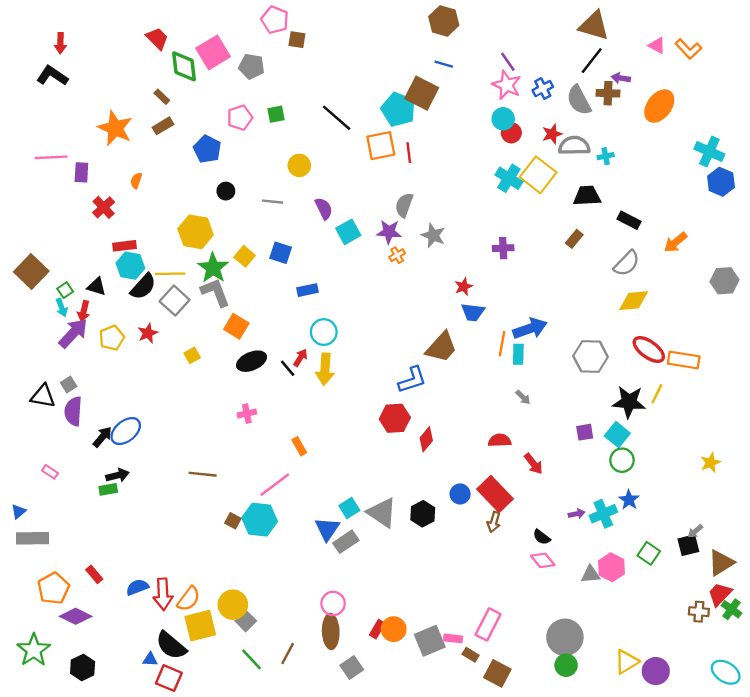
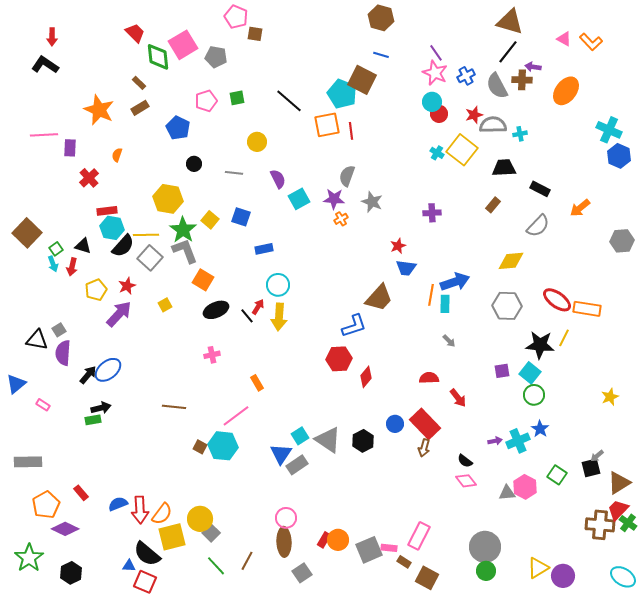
cyan cross: (509, 178) -> (437, 153), size x0.6
yellow diamond: (634, 301) -> (511, 261), moved
purple arrow: (73, 333) -> (119, 314), moved
blue triangle: (19, 511) -> (16, 384), moved, size x1.5
brown cross: (699, 612) -> (600, 525), size x1.6

